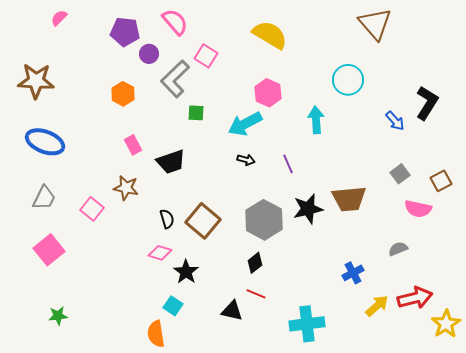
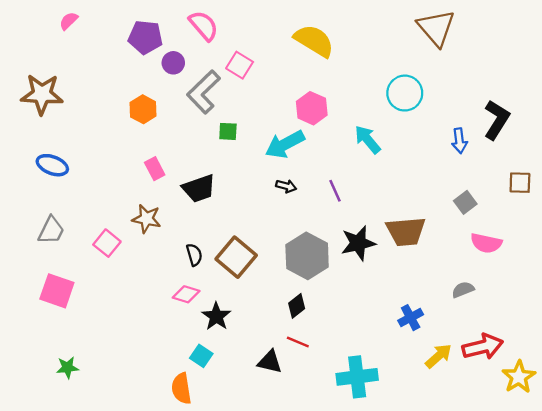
cyan arrow: (316, 120) -> (368, 140), turned -36
blue arrow: (395, 121) -> (459, 141), turned 35
blue ellipse: (45, 142) -> (52, 165), size x0.7
brown square: (441, 181) -> (520, 183), moved, turned 30
pink square: (49, 250) -> (57, 291), turned -32

